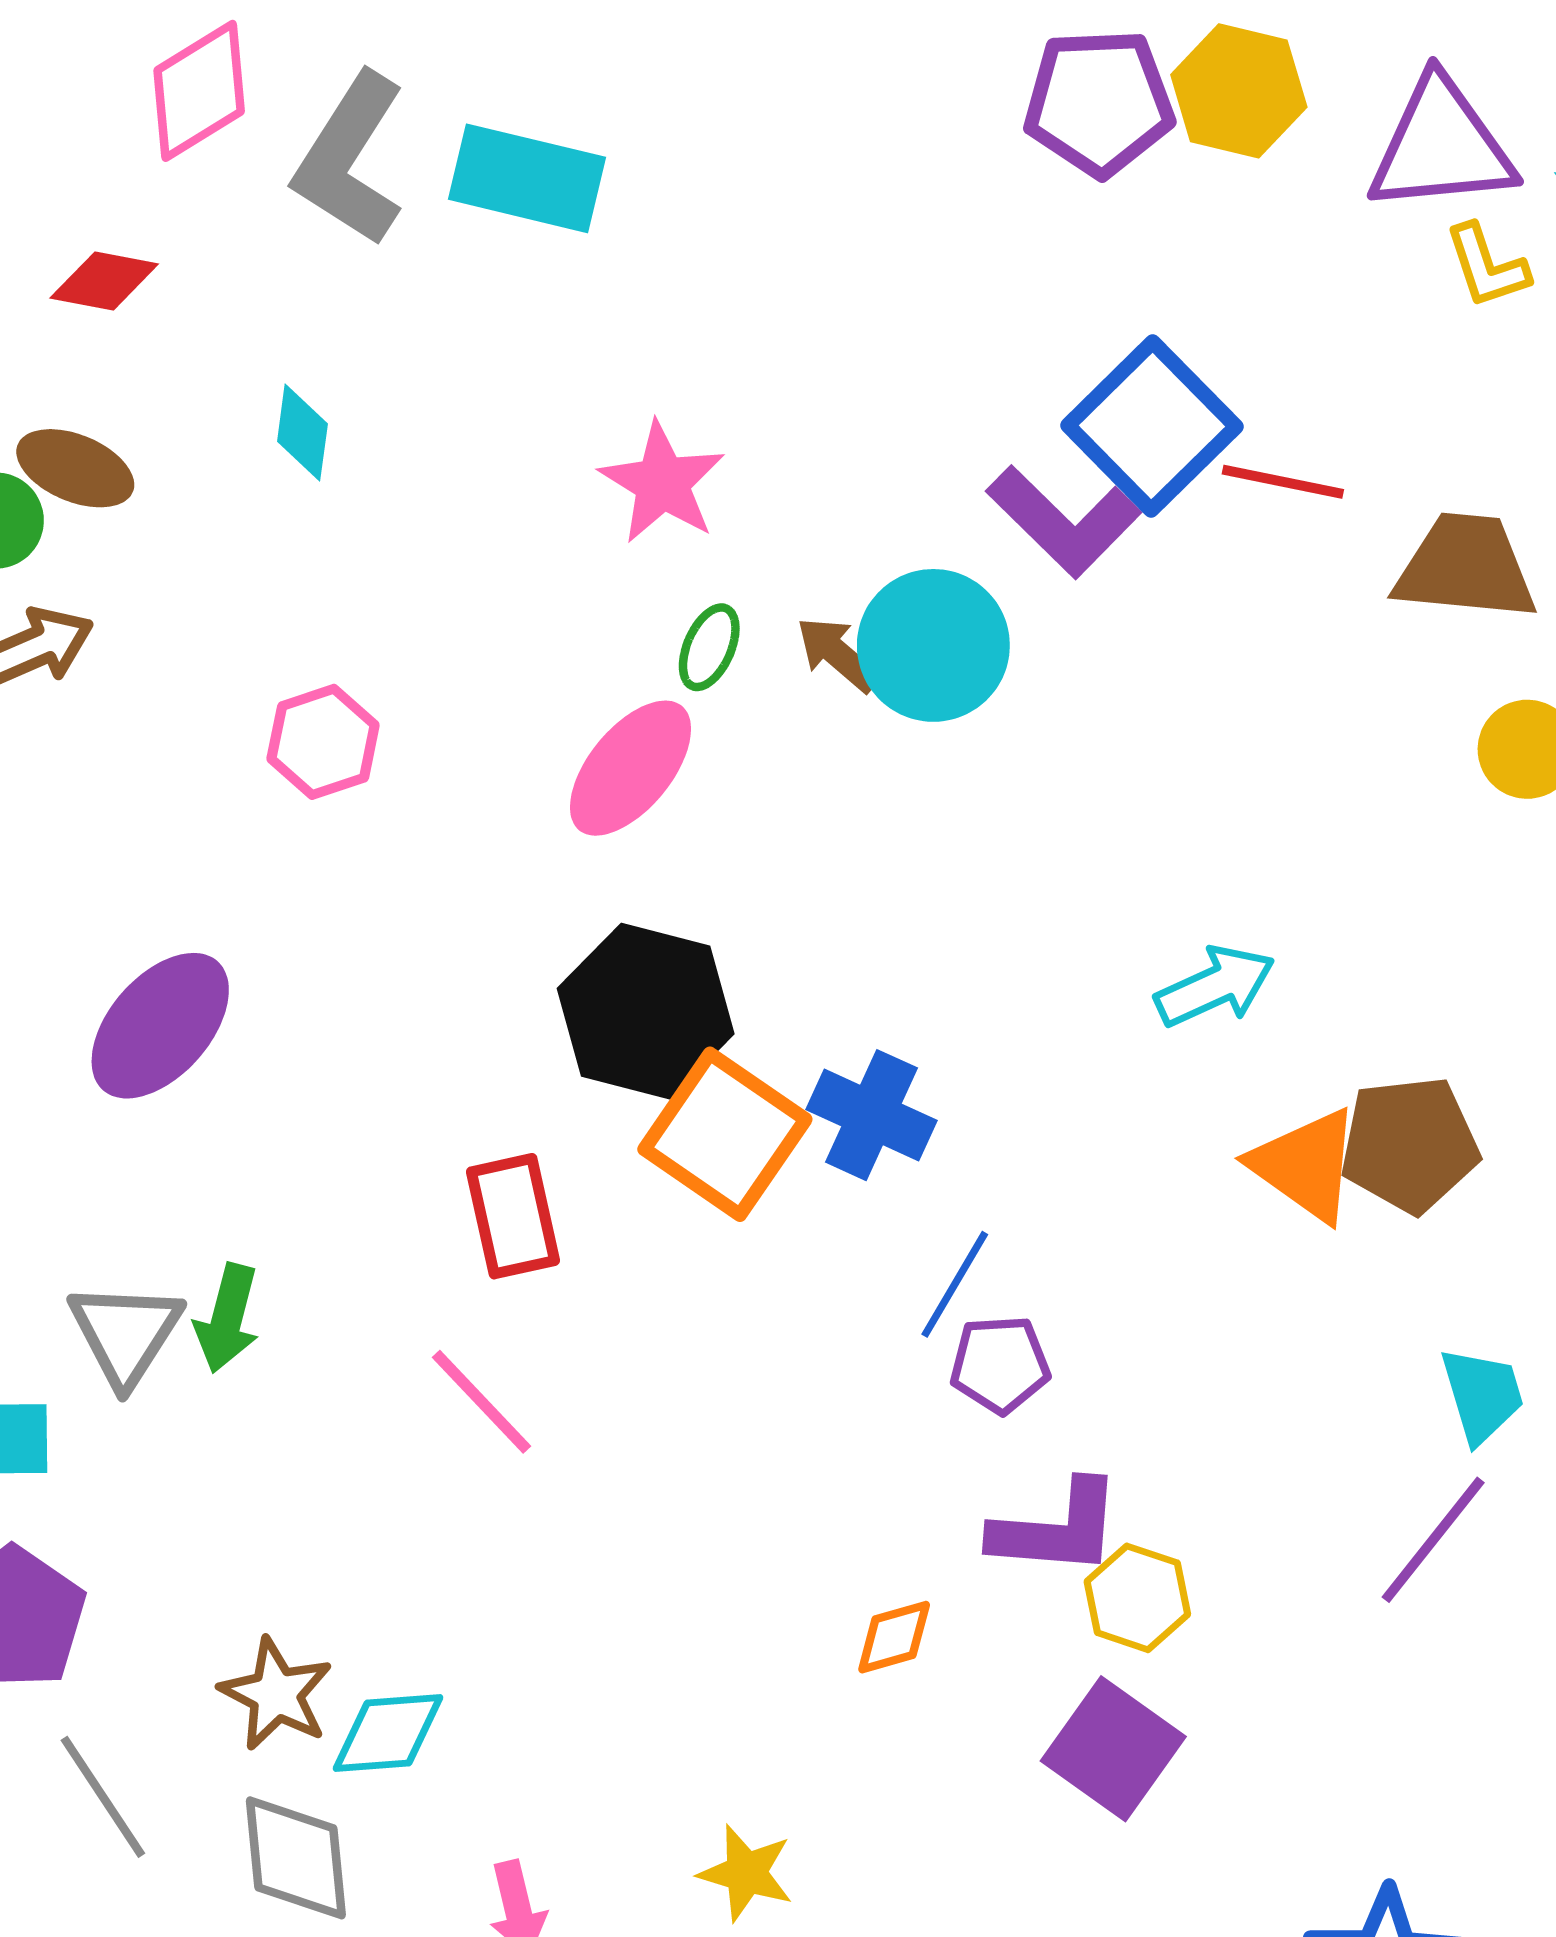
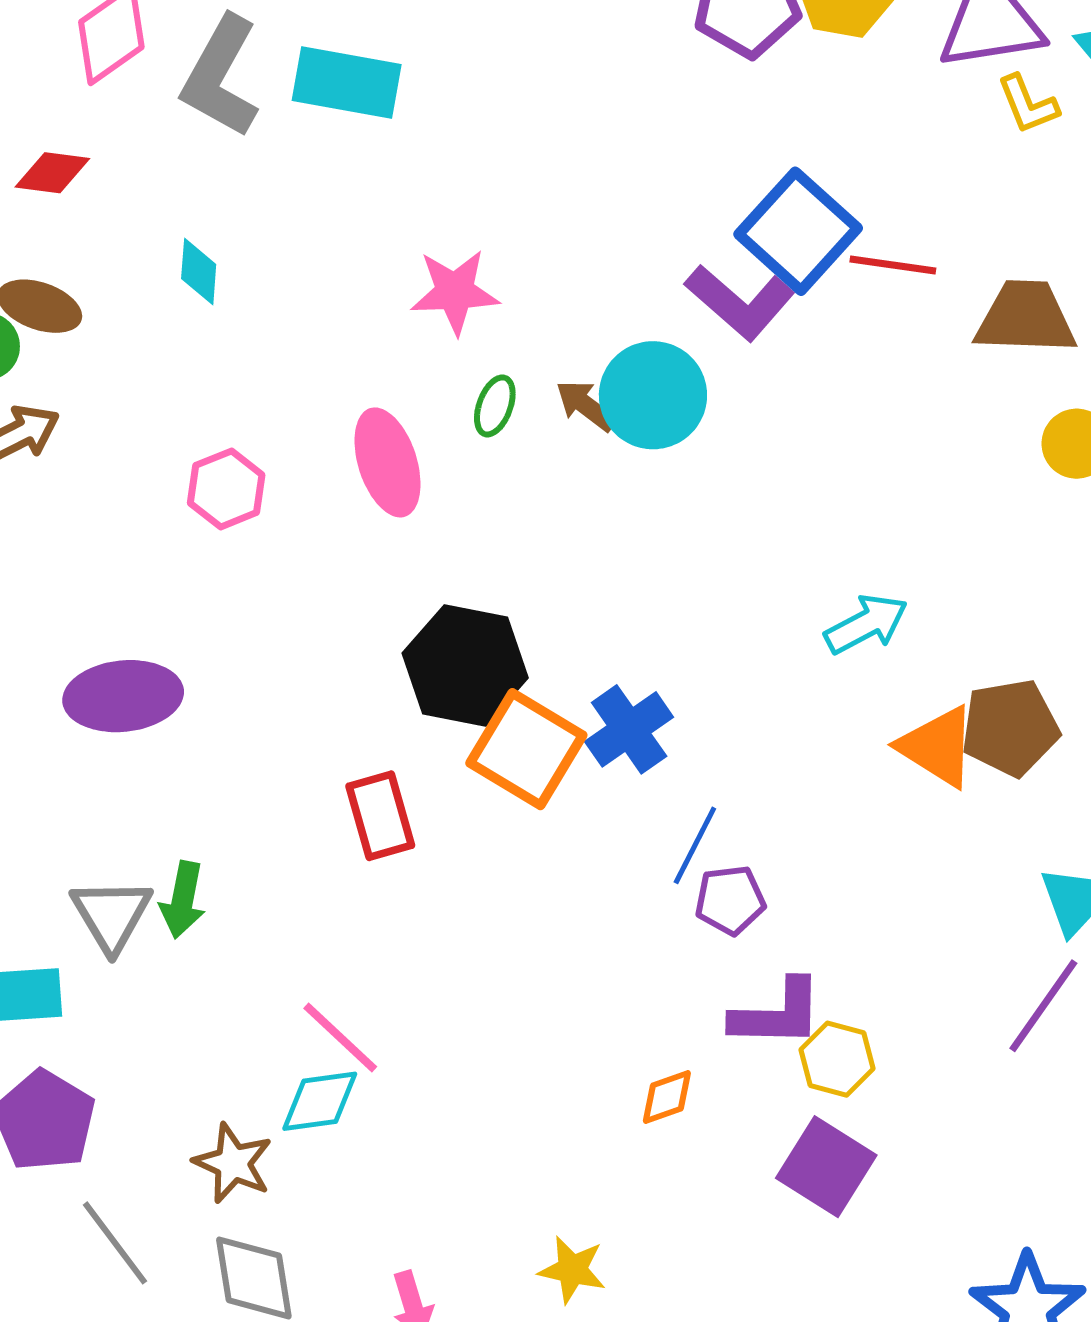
pink star: (662, 483) -> (455, 292), turned -30
pink ellipse: (631, 768) -> (388, 462), moved, turned -54
purple ellipse: (160, 1026) -> (123, 696), turned 46
blue cross: (872, 1115) -> (629, 729), turned 34
pink line: (481, 1402) -> (340, 1038), moved
cyan diamond: (388, 1733) -> (320, 1101), moved

